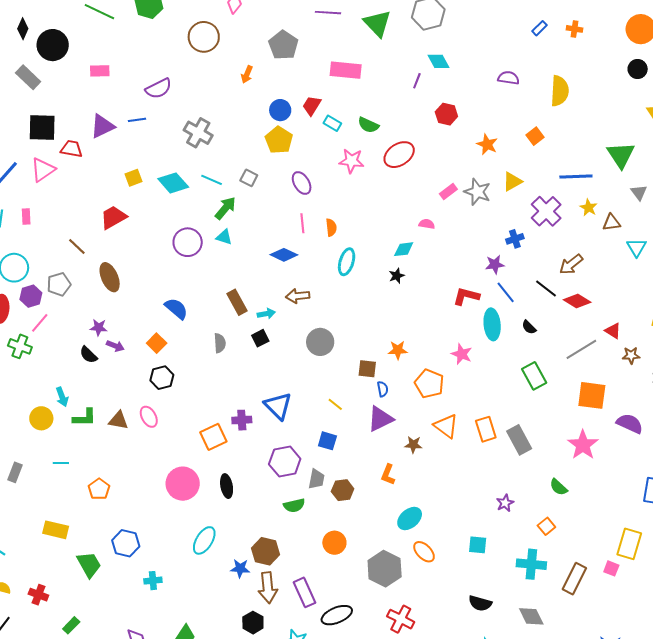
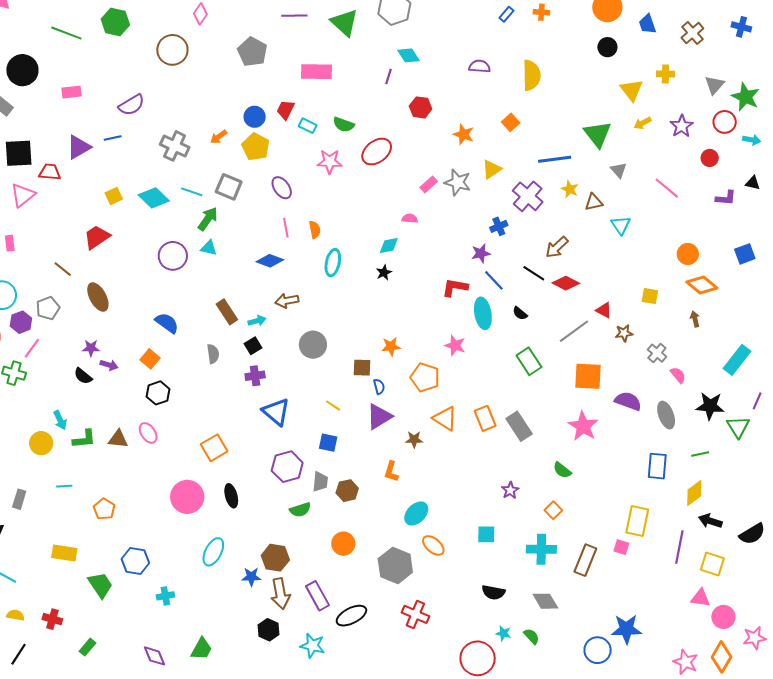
orange arrow: (247, 74) -> (219, 137), moved, turned 36
gray square: (249, 178) -> (229, 187), size x1.5
purple cross: (242, 420) -> (255, 376), moved

